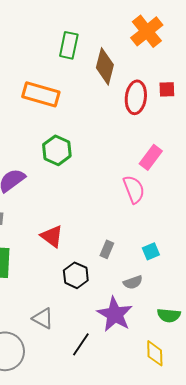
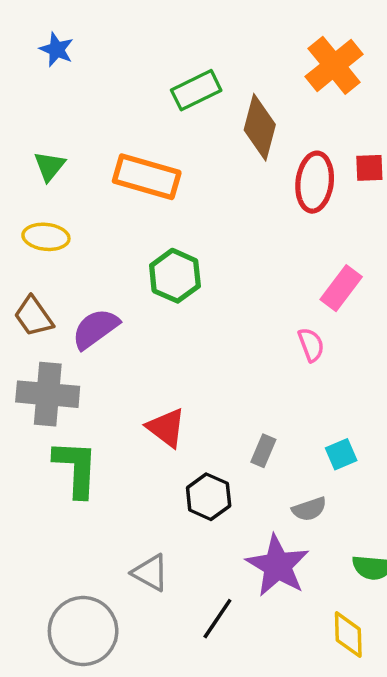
green rectangle: (69, 45) -> (196, 90), turned 52
pink semicircle: (134, 189) -> (311, 345), size x0.7

